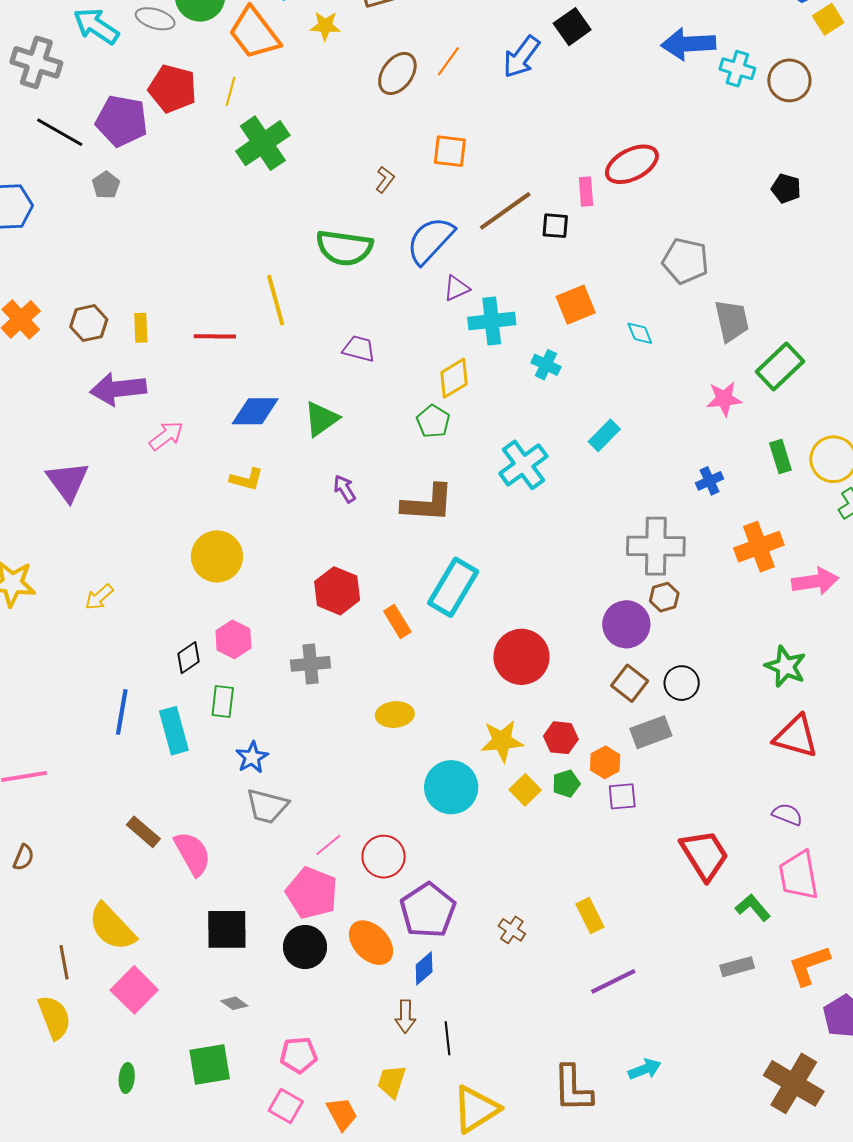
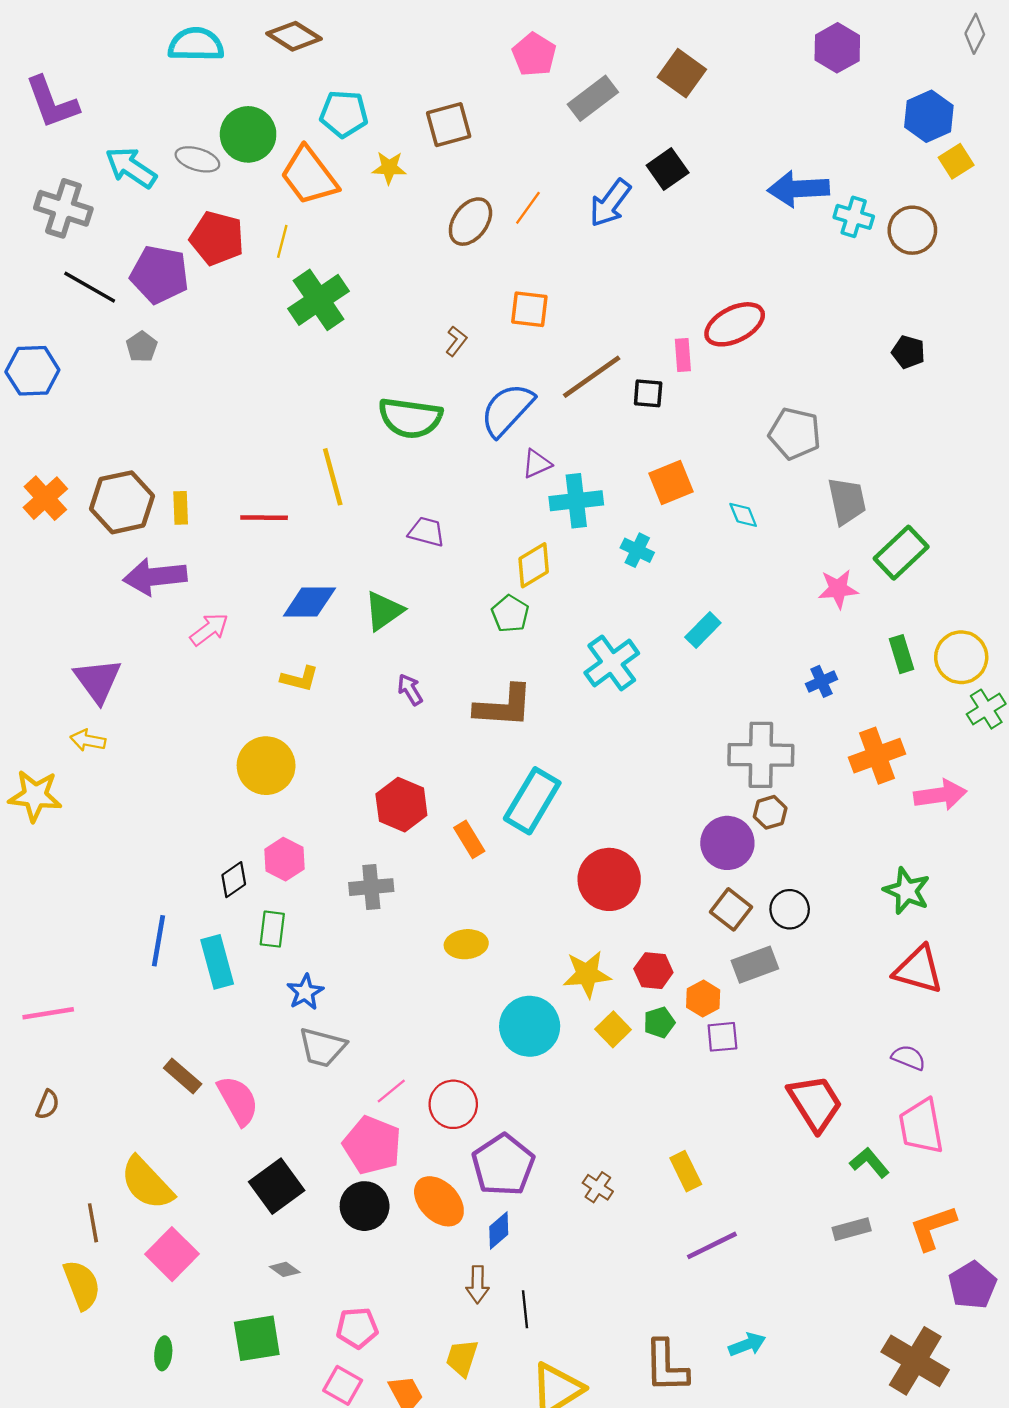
brown hexagon: (89, 323) -> (122, 502), size x1.5
yellow arrow: (99, 597) -> (88, 740), moved, turned 52
black square: (227, 929) -> (277, 1186), turned -36

